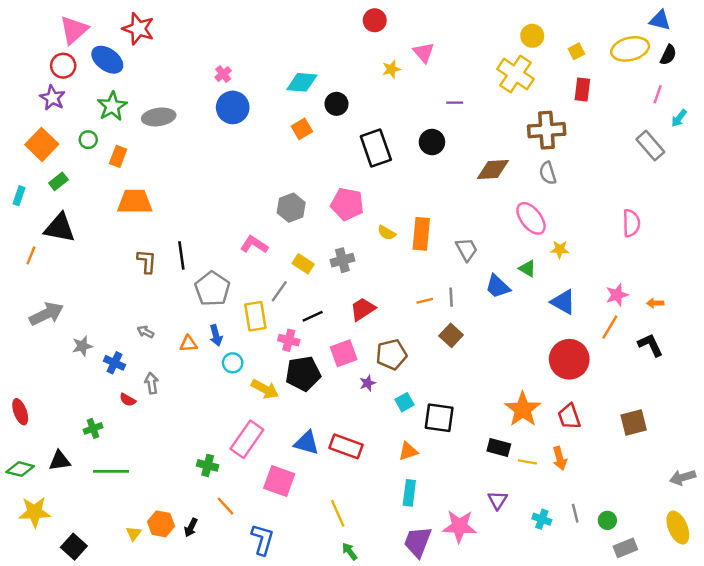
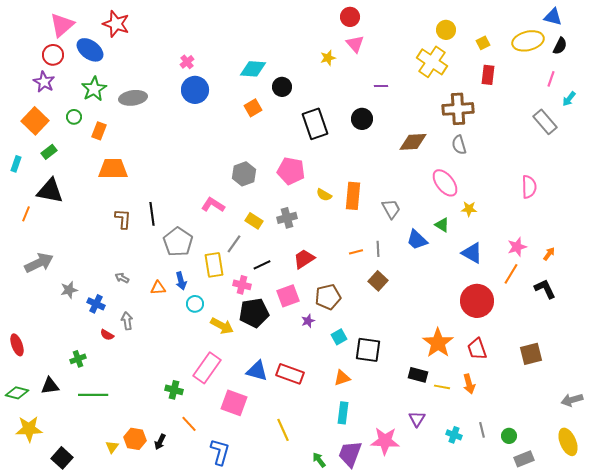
red circle: (375, 20) -> (350, 17), moved
orange arrow: (655, 303) -> (549, 254), turned 128
green arrow: (350, 551) -> (319, 460), moved

